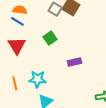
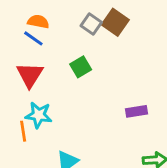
purple rectangle: (74, 62) -> (136, 111), moved
cyan star: (37, 79) -> (39, 115), moved

